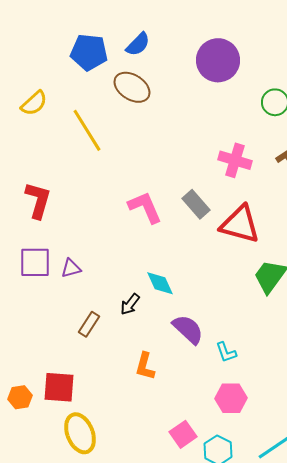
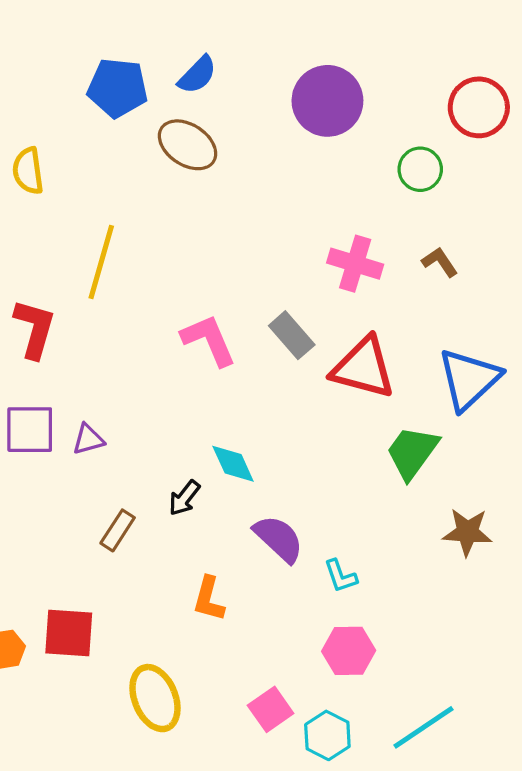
yellow semicircle: (34, 103) -> (28, 171), turned 124
yellow line: (87, 130) -> (101, 262), moved, turned 48
yellow ellipse: (80, 433) -> (155, 698), moved

